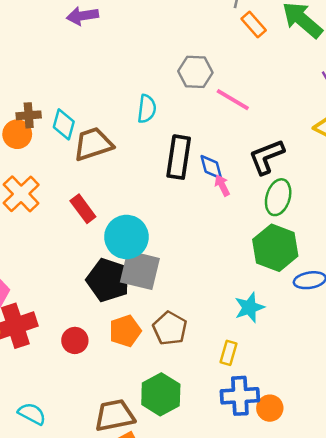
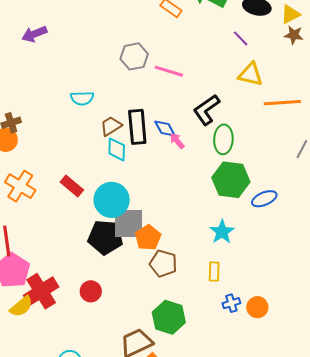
cyan semicircle: (147, 109) -> (82, 98), moved, turned 95
cyan diamond: (64, 124) -> (117, 149), moved
brown trapezoid: (93, 144) -> (111, 126), moved, size x0.7
orange pentagon: (125, 331) -> (148, 238), moved
blue cross: (240, 396) -> (231, 303), size x0.6

